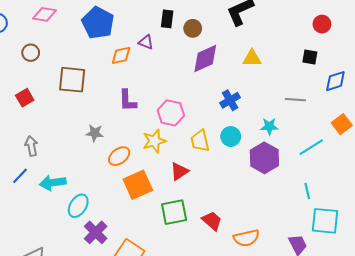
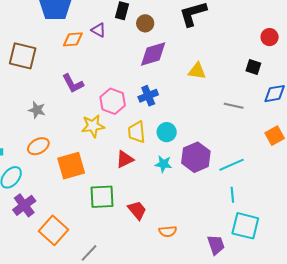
yellow triangle: (252, 58) -> (197, 71), moved
blue cross: (230, 100) -> (148, 96), moved
purple L-shape: (127, 101) -> (73, 83), turned -35
cyan star: (269, 126) -> (163, 164), moved
cyan line: (311, 147) -> (232, 165), moved
orange ellipse: (119, 156) -> (38, 146), moved
red triangle: (179, 171) -> (125, 159), moved
orange semicircle: (246, 238) -> (168, 231), size x0.7

